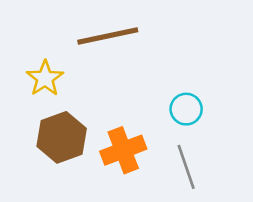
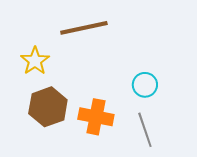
orange cross: (123, 150) -> (96, 117), turned 32

